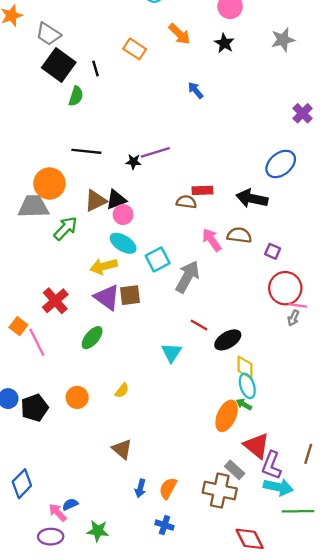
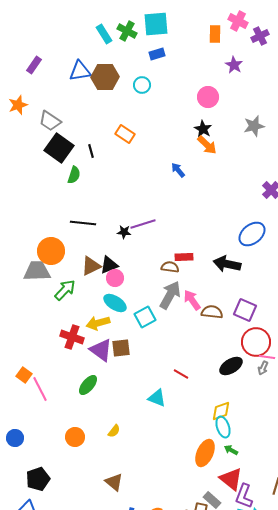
orange arrow: (179, 34) -> (207, 145), moved
brown semicircle: (239, 235) -> (212, 312), moved
purple square: (273, 251) -> (245, 310), size x1.6
gray arrow: (188, 277) -> (170, 295), moved
red cross: (55, 301) -> (72, 337), moved, turned -30
black ellipse: (228, 340) -> (231, 366), moved
cyan triangle: (171, 353) -> (157, 398), turned -42
yellow diamond: (245, 368) -> (221, 411), turned 70
green arrow: (244, 404) -> (231, 450), moved
black pentagon: (35, 408) -> (38, 479), moved

